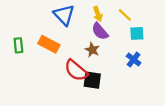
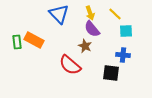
orange rectangle: (49, 44) -> (34, 40), moved
blue cross: (134, 60) -> (123, 55), turned -32
black square: (92, 80) -> (111, 73), moved

